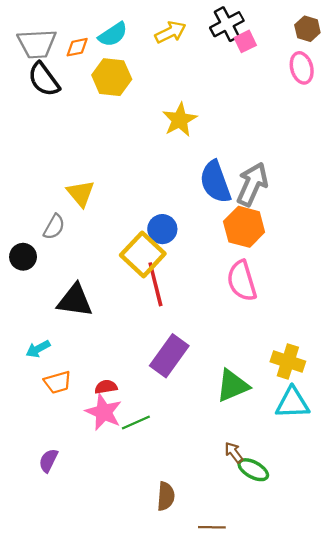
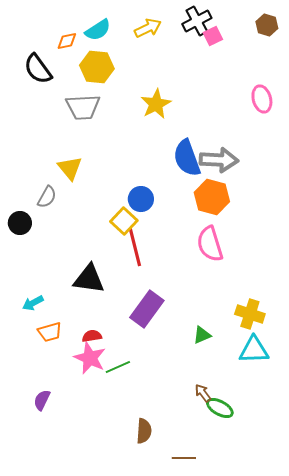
gray trapezoid: (37, 44) -> (83, 107), moved
pink ellipse: (302, 68) -> (262, 99), moved
gray arrow: (252, 184) -> (219, 160), turned 69
yellow square: (143, 254) -> (124, 221), size x0.7
black triangle: (75, 300) -> (89, 279), moved
green triangle: (233, 386) -> (202, 335), size x0.6

